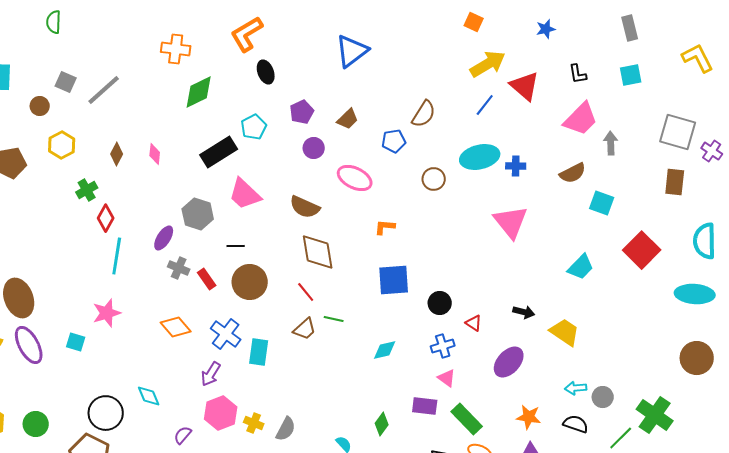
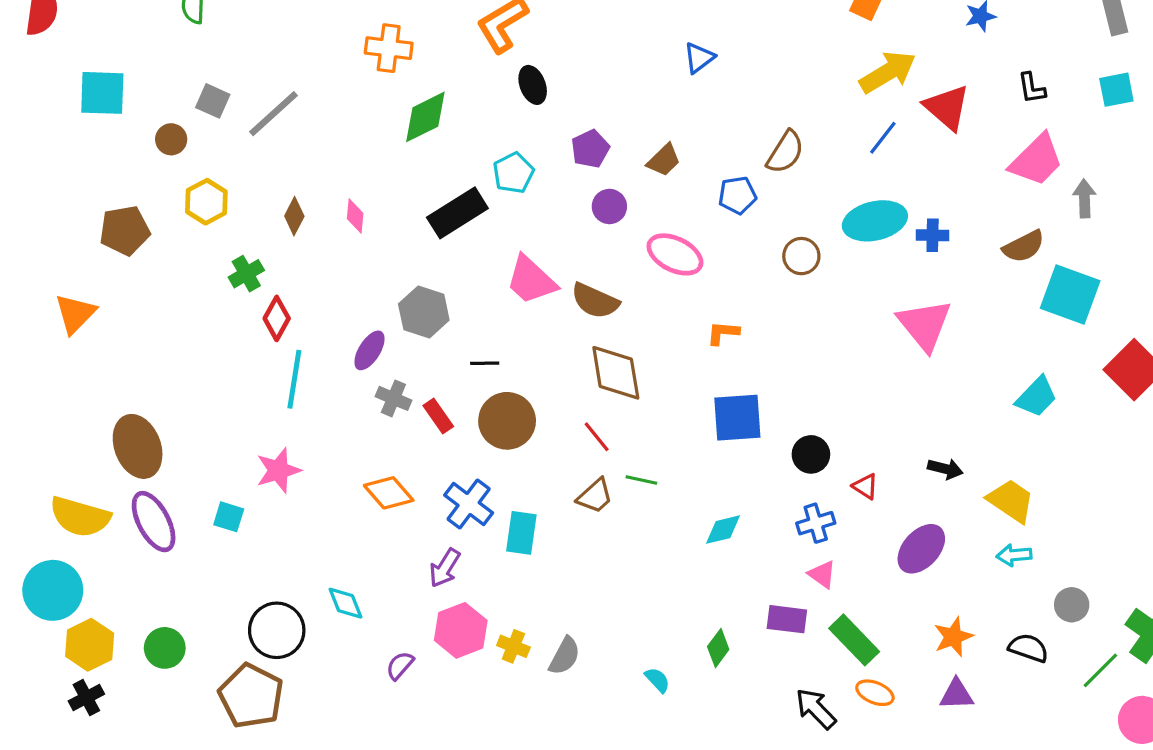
blue triangle: (352, 51) -> (699, 58), moved, size x0.6
pink trapezoid: (245, 194) -> (531, 280), moved
cyan square: (602, 203) -> (1070, 294), size x1.5
cyan arrow: (576, 388) -> (1014, 555), moved
orange star: (529, 417) -> (953, 637), turned -30

